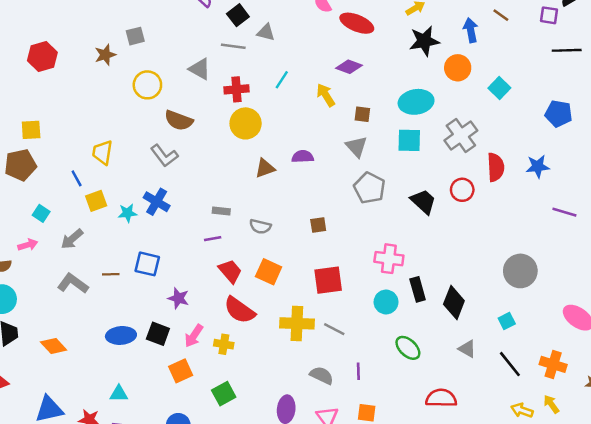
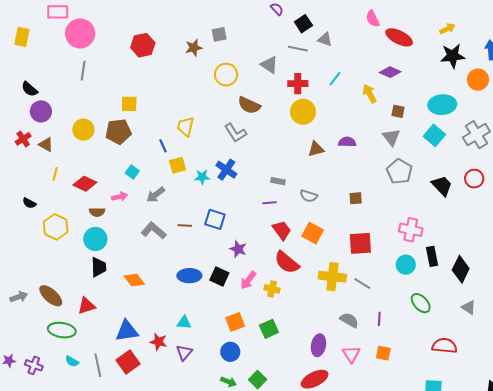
cyan square: (409, 140) -> (434, 135), turned 35
orange square: (181, 371) -> (235, 322), moved

